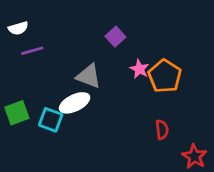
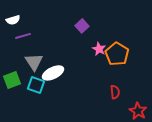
gray triangle: (89, 76) -> (34, 62), moved, turned 36

